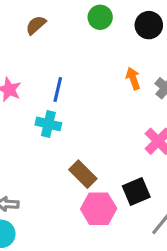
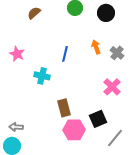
blue line: (58, 89) -> (65, 54), moved
brown rectangle: (83, 174) -> (64, 108), turned 30

